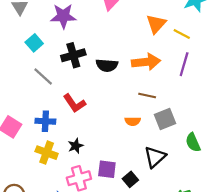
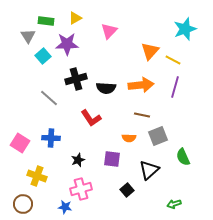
cyan square: (34, 43) -> (43, 56), moved
red L-shape: (74, 103) -> (91, 118), moved
yellow cross: (47, 153) -> (37, 176), moved
purple square: (107, 169) -> (112, 159), moved

